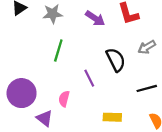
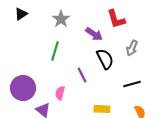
gray star: (53, 14) -> (61, 19), moved, turned -30
purple arrow: (95, 18) -> (94, 34), moved
gray arrow: (147, 47) -> (132, 48), turned -35

